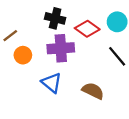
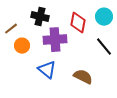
black cross: (55, 18) -> (40, 17), moved
red diamond: (87, 29) -> (78, 23), turned 65

